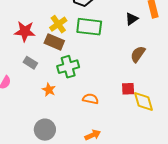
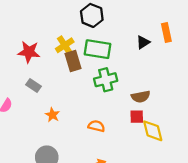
brown rectangle: (54, 42) -> (73, 61), moved, turned 48
brown semicircle: (138, 54) -> (141, 97), moved, turned -138
green cross: (68, 67) -> (106, 80), moved

